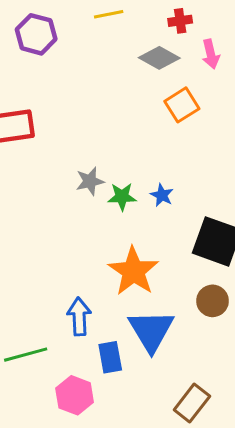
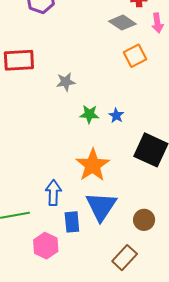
gray star: (90, 181) -> (66, 82), moved
brown circle: (213, 301) -> (144, 220), moved

